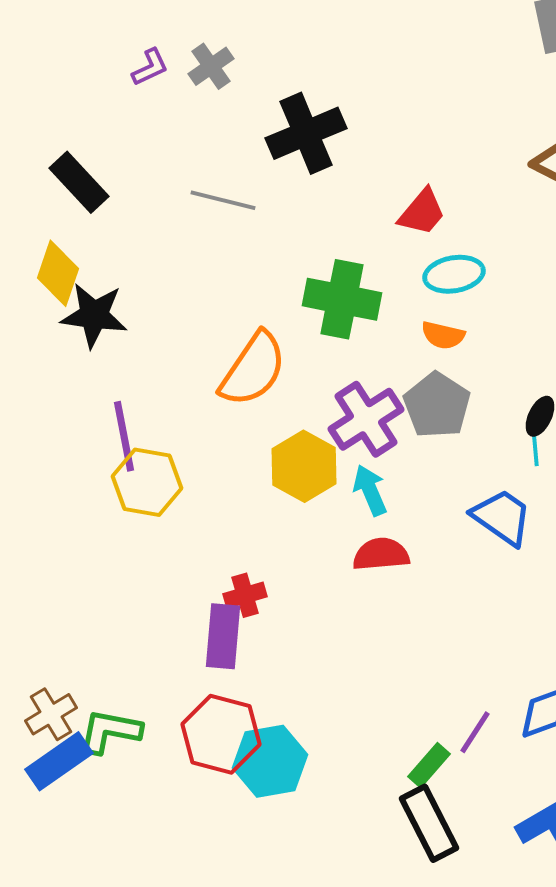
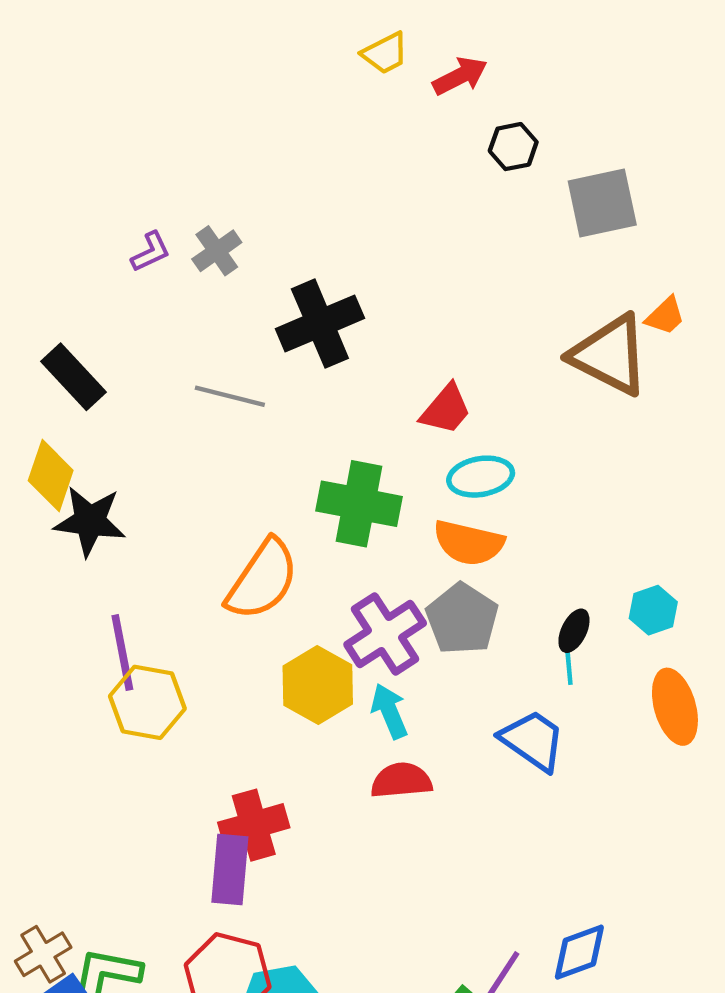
orange semicircle: (443, 335) -> (469, 543), size x1.5
red cross: (245, 595) -> (254, 825), size x1.5

